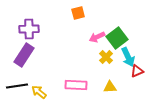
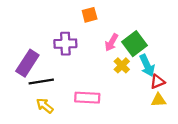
purple cross: (29, 29) -> (65, 44), moved
pink arrow: (97, 37) -> (111, 42), turned -35
black line: (17, 86) -> (41, 82), moved
yellow triangle: (110, 87) -> (159, 100), moved

